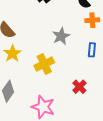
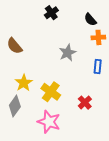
yellow star: (12, 53) -> (24, 83), moved
yellow cross: (44, 64) -> (51, 92), moved, turned -30

